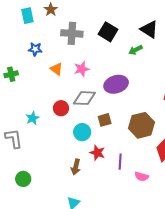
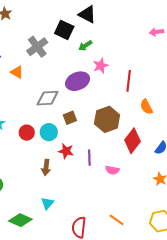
black triangle: (149, 29) -> (87, 14), moved
gray cross: (72, 33) -> (37, 47), moved, turned -35
green arrow: (135, 50) -> (85, 46), moved
pink star: (82, 69) -> (101, 66), moved
red circle: (61, 108) -> (27, 133), moved

